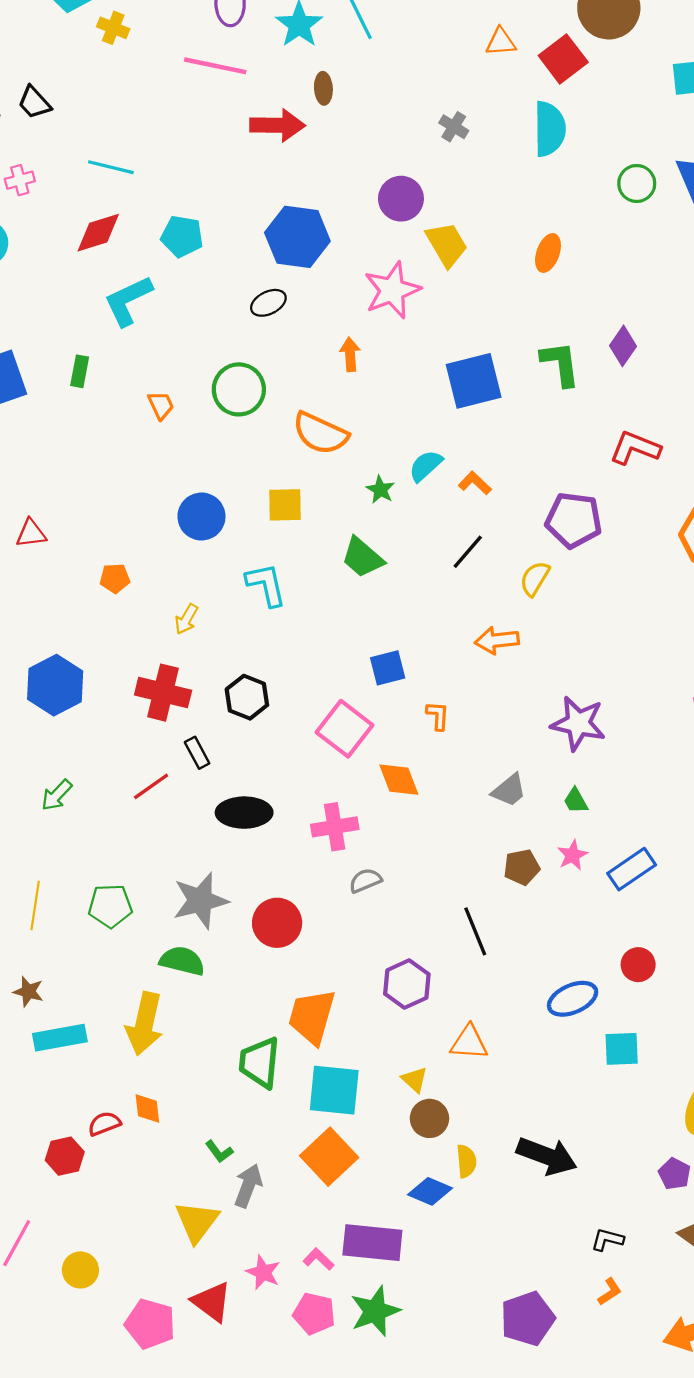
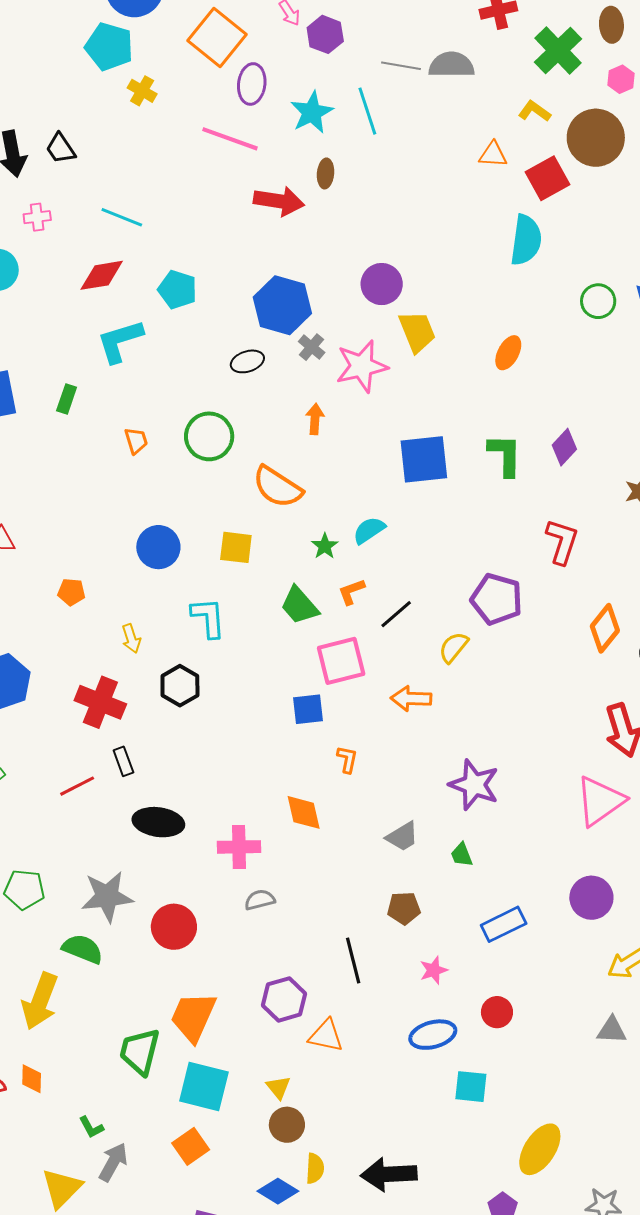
gray cross: (454, 127) -> (312, 347), moved
red L-shape: (635, 448) -> (562, 542), turned 78
orange L-shape: (475, 483) -> (351, 592), moved, turned -72
yellow arrow: (186, 619) -> (131, 639), turned -56
black hexagon: (247, 697) -> (180, 686), moved
pink square: (344, 729) -> (341, 661), moved, turned 30
pink star: (573, 855) -> (434, 970), moved
orange triangle: (469, 1042) -> (326, 1036), moved
black arrow: (547, 1156) -> (389, 1174), turned 148
orange square: (329, 1157) -> (191, 1146), size x0.7

